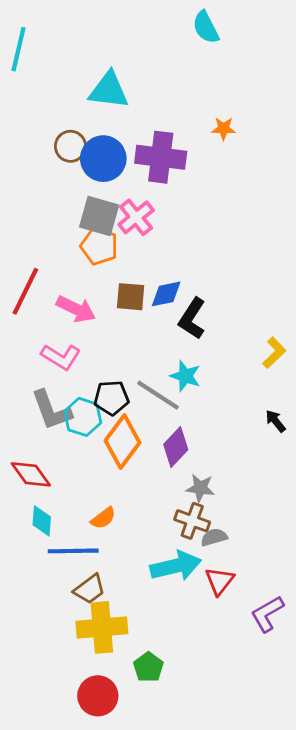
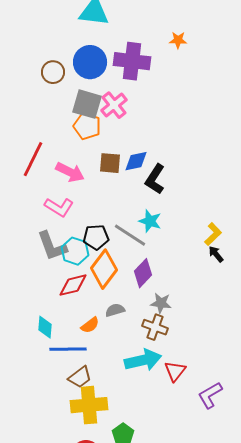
brown circle: (70, 146) -> (53, 72), moved
yellow L-shape: (274, 353) -> (213, 234), moved
red diamond: (31, 474) -> (73, 285), moved, turned -68
gray semicircle: (214, 537) -> (115, 310), moved

